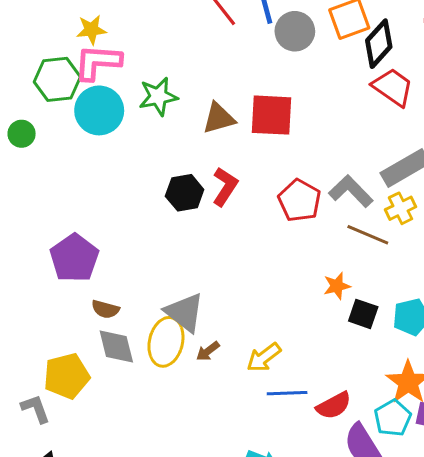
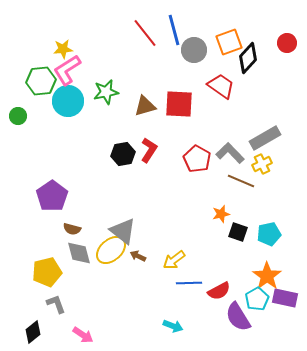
pink L-shape: (98, 62) -> (67, 70), turned -36
red trapezoid: (393, 87) -> (221, 86), moved
yellow ellipse: (166, 342) -> (111, 250), turned 36
brown arrow: (208, 351) -> (138, 256), turned 63
gray L-shape: (36, 409) -> (56, 304), moved

